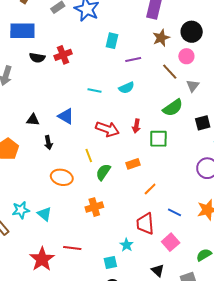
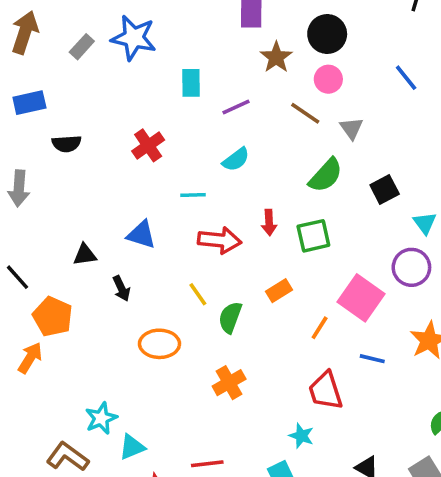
blue rectangle: (22, 31) -> (29, 103), size x0.7
red cross: (63, 55) -> (148, 145), moved
cyan line: (95, 91) -> (193, 195), moved
cyan triangle: (44, 214) -> (132, 447), moved, turned -49
pink square: (171, 242) -> (361, 298), moved, size x1.4

